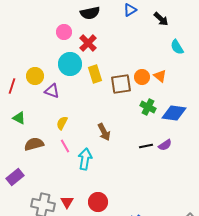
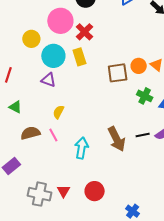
pink circle: (64, 32) -> (60, 21), size x1.6
cyan circle: (70, 64) -> (53, 56), moved
yellow rectangle: (95, 74) -> (79, 57), moved
yellow circle: (35, 76) -> (31, 39), moved
brown arrow: (104, 132) -> (117, 139), moved, size x1.4
pink line: (65, 146) -> (53, 135), moved

